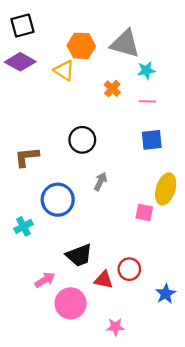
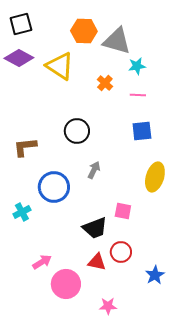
orange hexagon: (81, 46) -> (84, 31), moved
yellow triangle: (64, 70) -> (60, 66), size x1.4
pink square: (144, 213) -> (123, 211), moved
black trapezoid: (79, 255) -> (95, 228), moved

